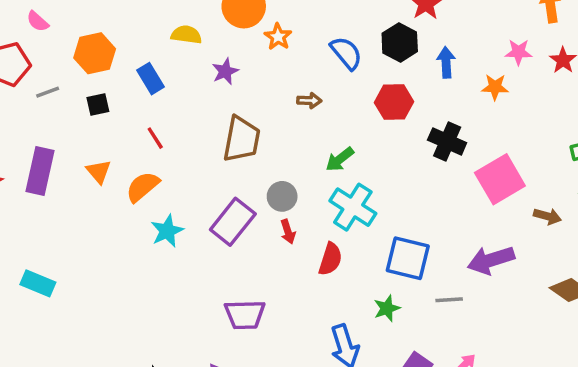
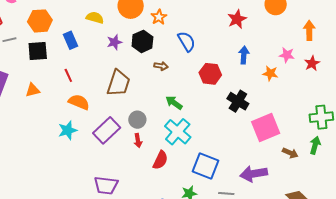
orange star: (278, 37) -> (159, 17), moved
black hexagon: (400, 42) -> (142, 41), moved
black square: (98, 104) -> (38, 51), size x1.5
green arrow: (340, 159) -> (174, 103), turned 66
orange triangle: (99, 172) -> (33, 90), turned 49
orange semicircle: (143, 187) -> (79, 102), moved, turned 55

